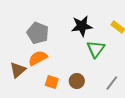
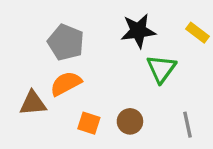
brown triangle: (18, 70) -> (33, 103), turned 36
gray line: (112, 83) -> (188, 125), turned -49

